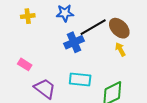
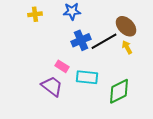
black line: (93, 27) -> (104, 41), moved
pink rectangle: (25, 64) -> (62, 66), moved

